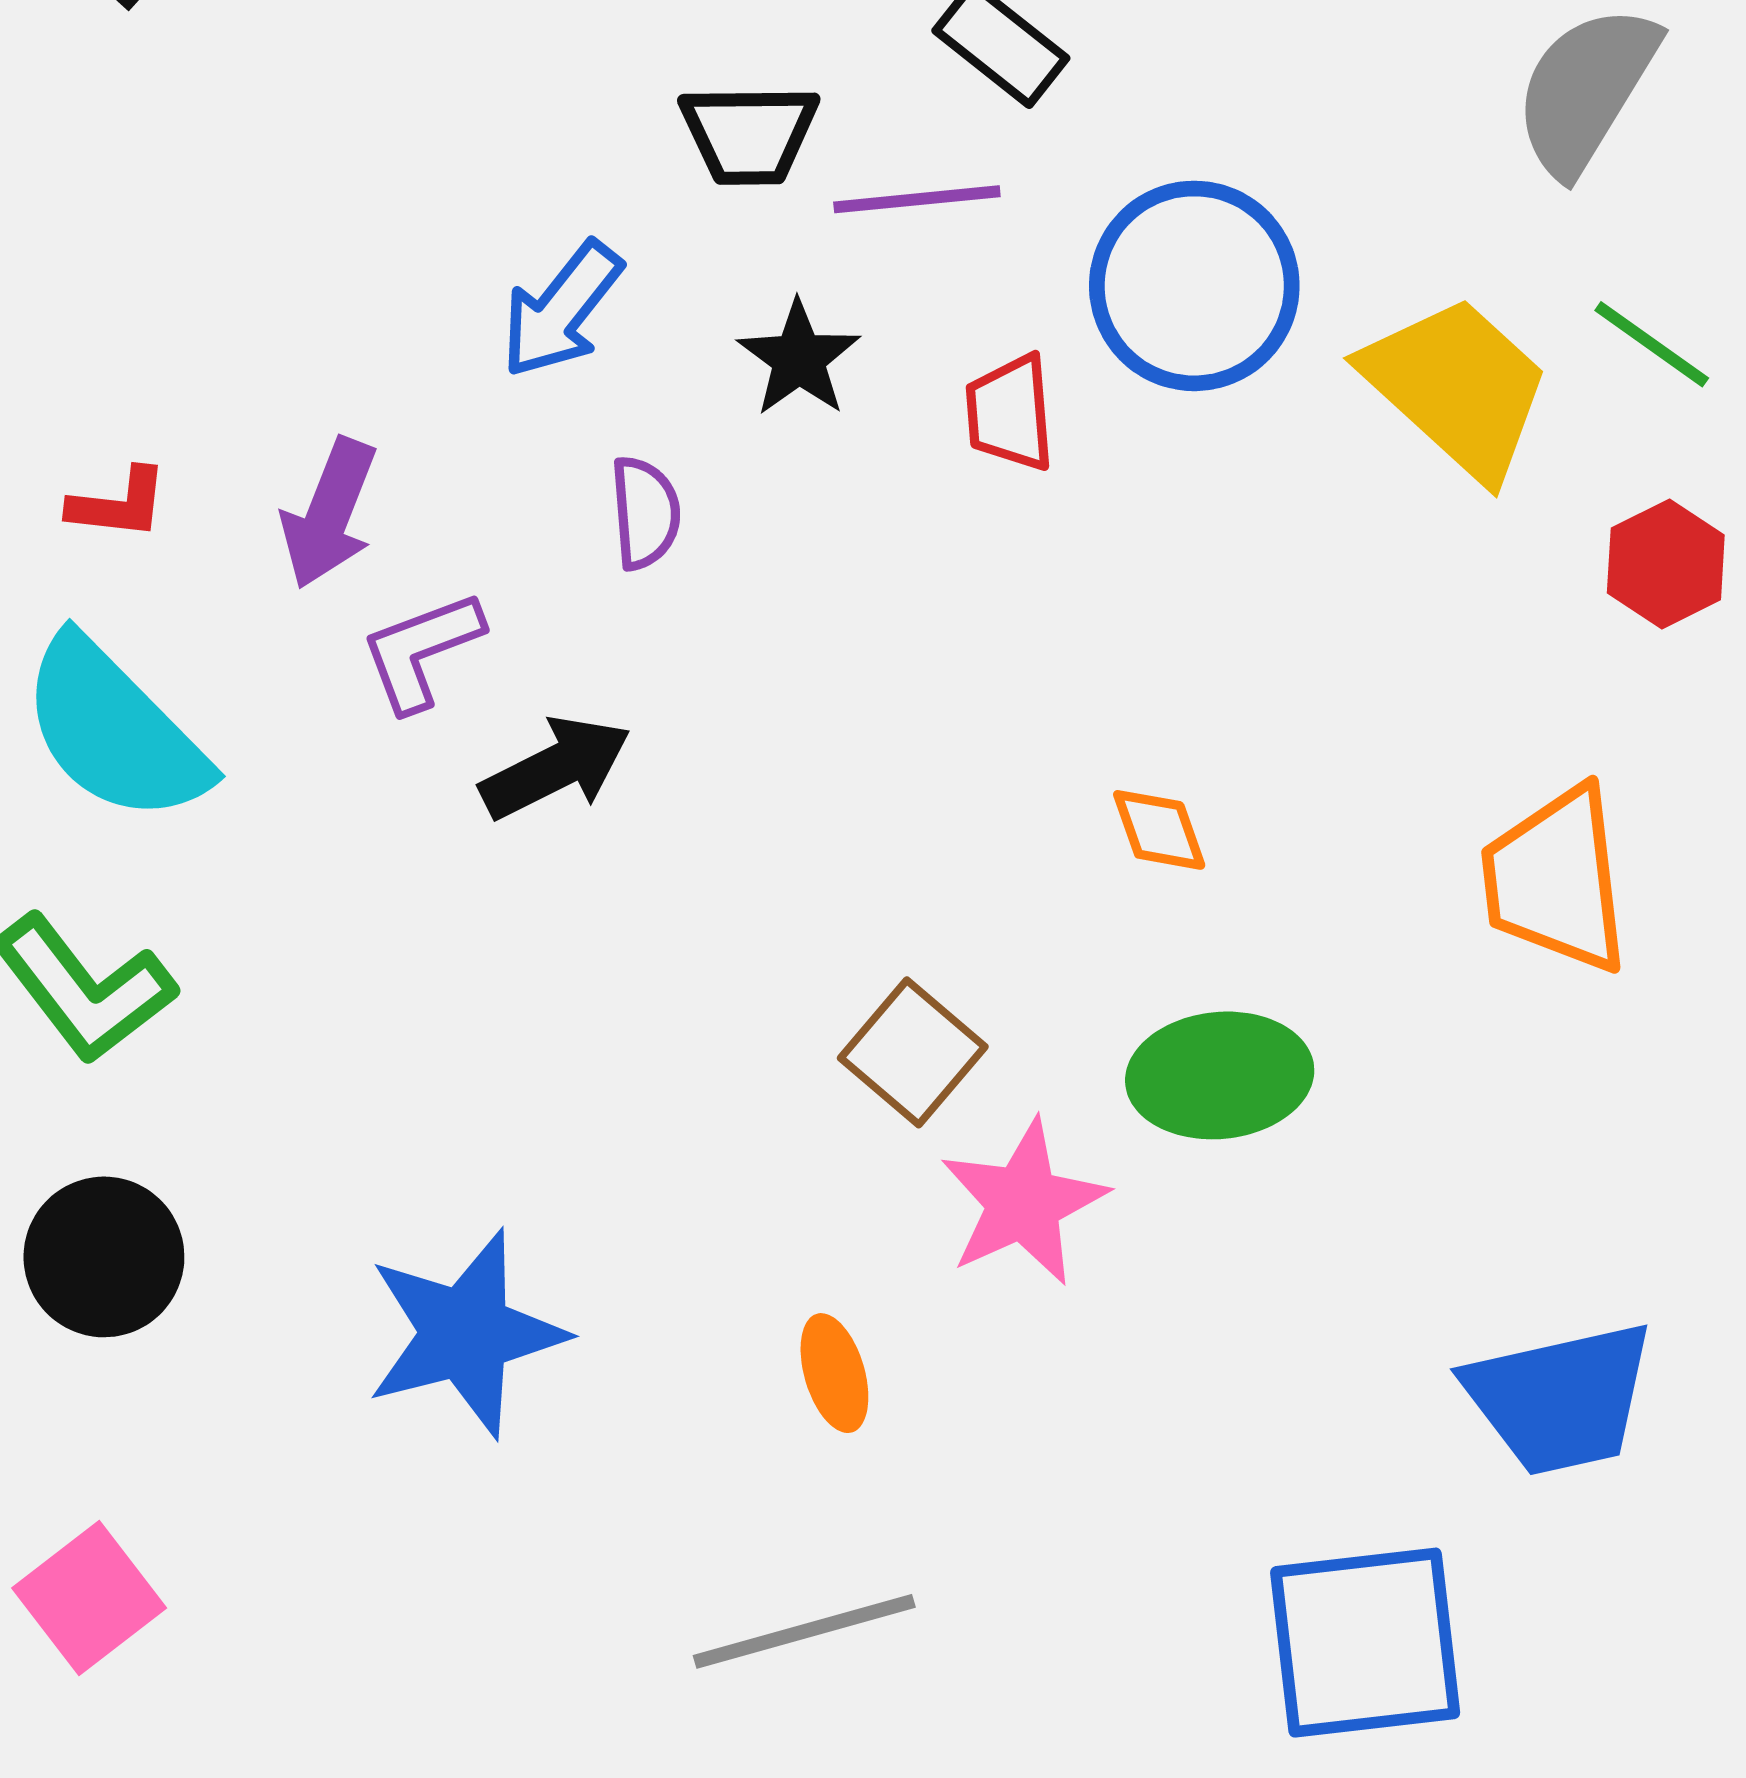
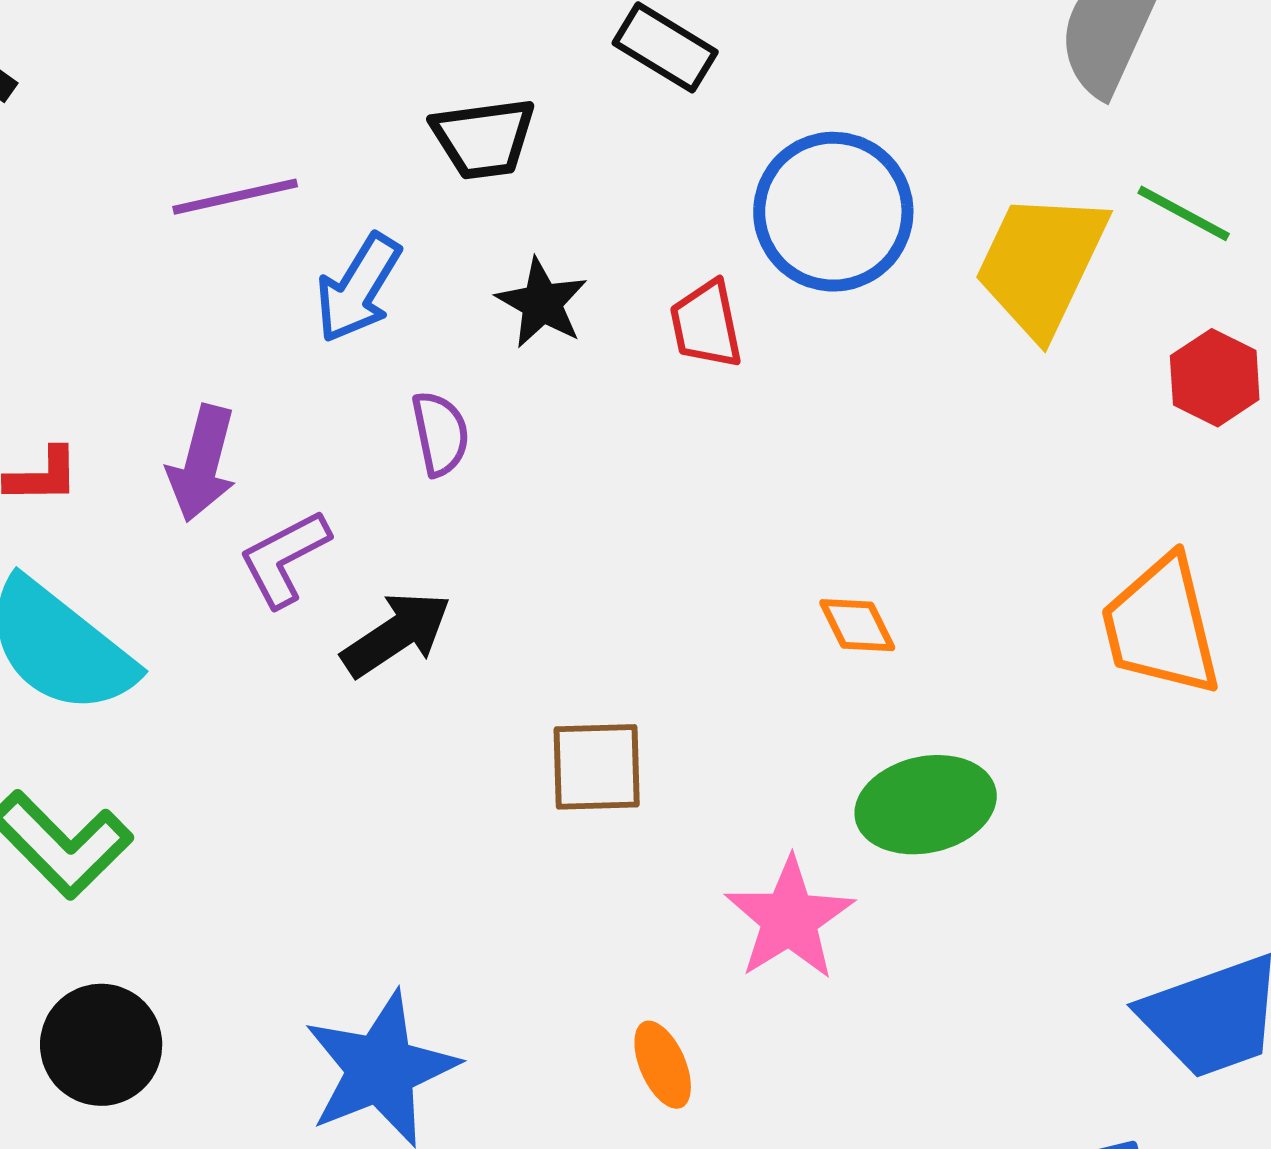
purple line: (917, 199) -> (235, 197), moved
yellow trapezoid: (1457, 387) -> (1041, 264), turned -100
brown square: (913, 1052) -> (597, 767), moved, turned -35

